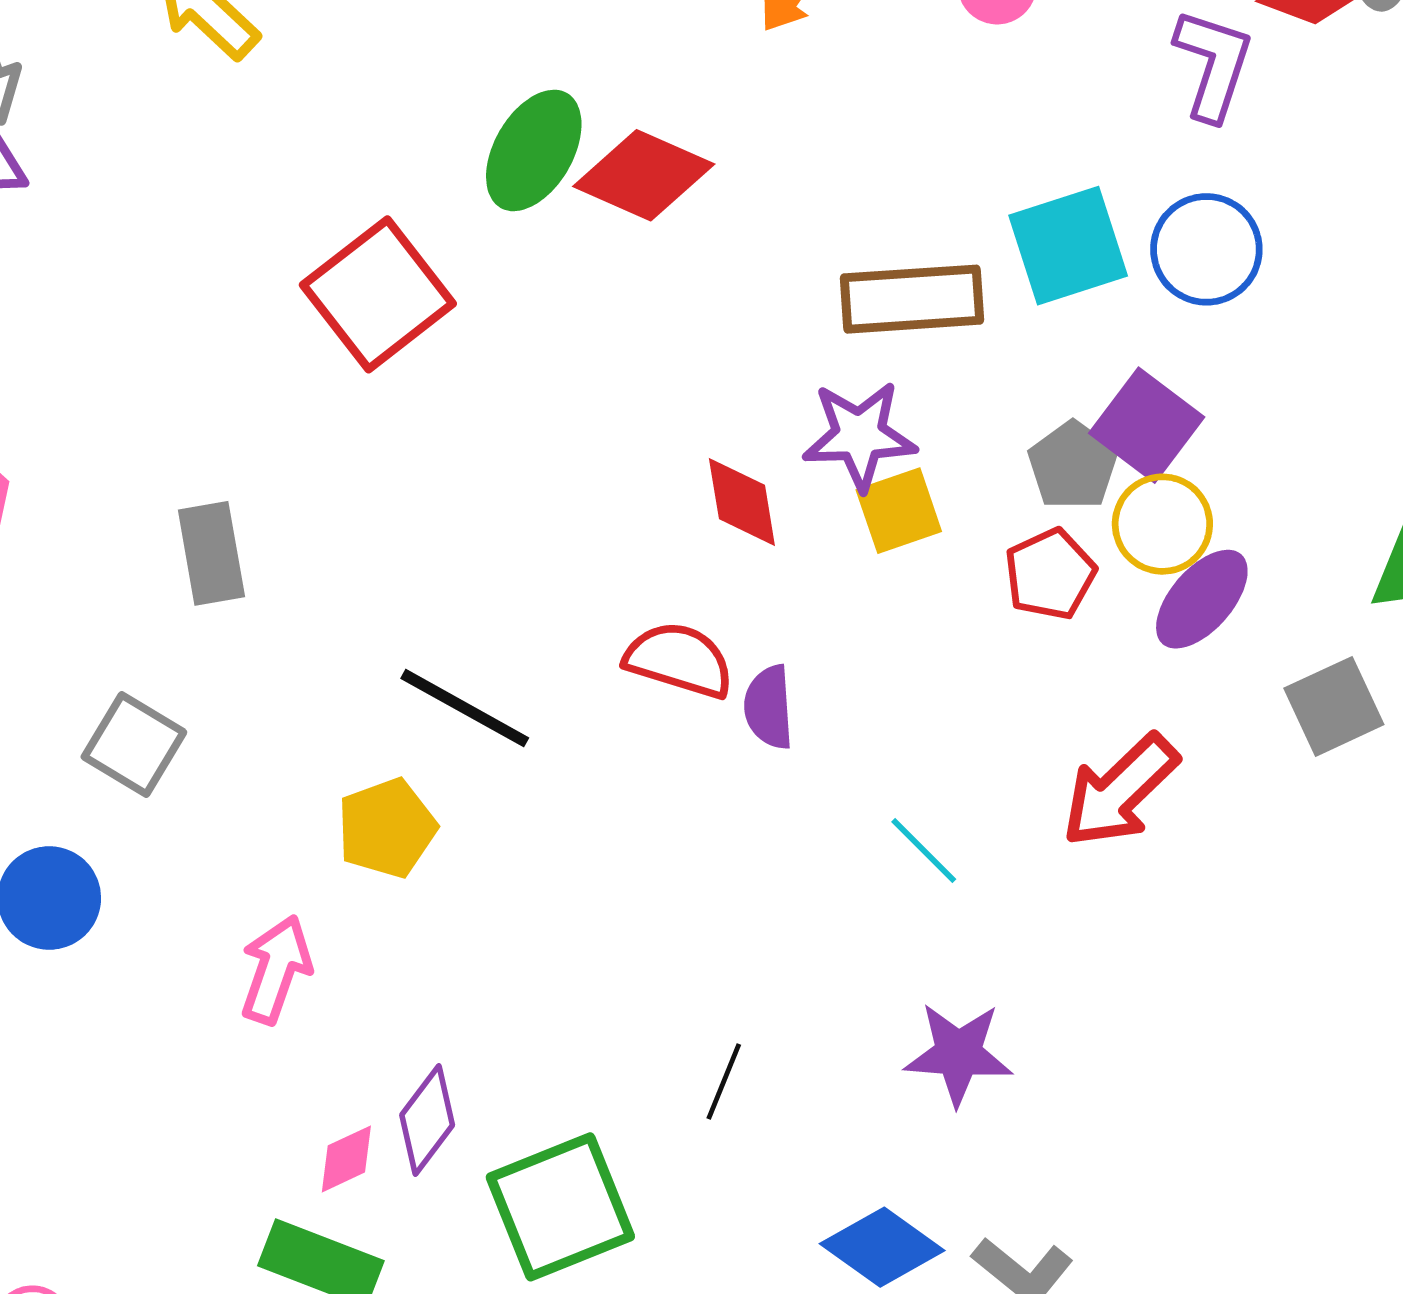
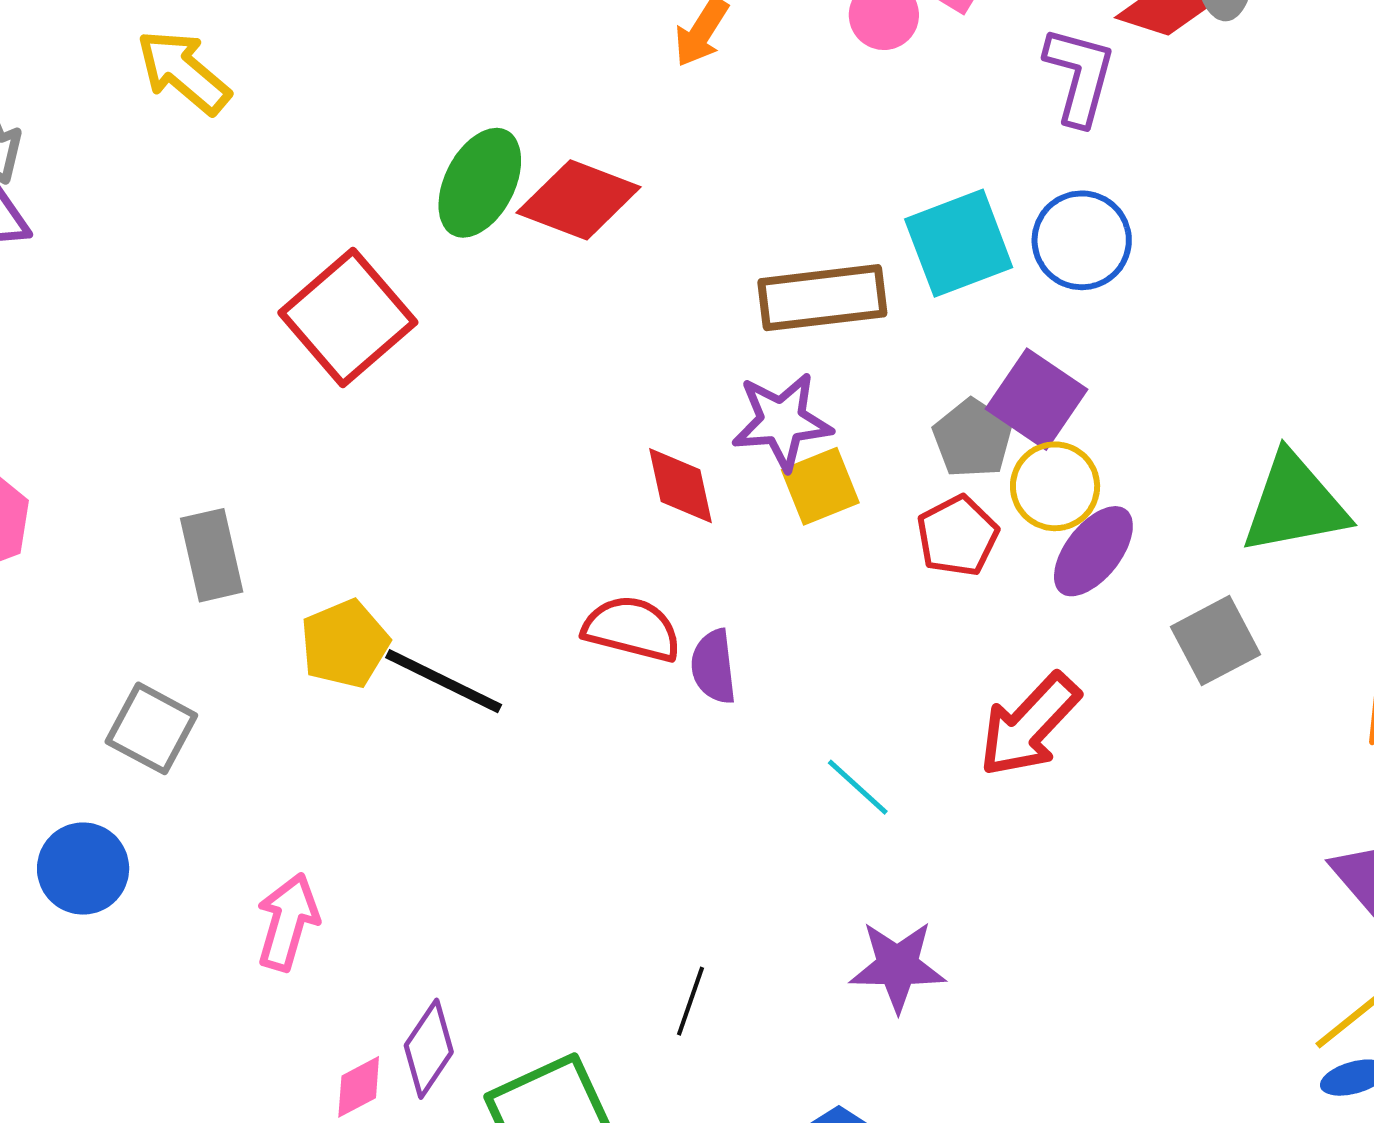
yellow pentagon: (387, 828) -> (345, 644), moved

